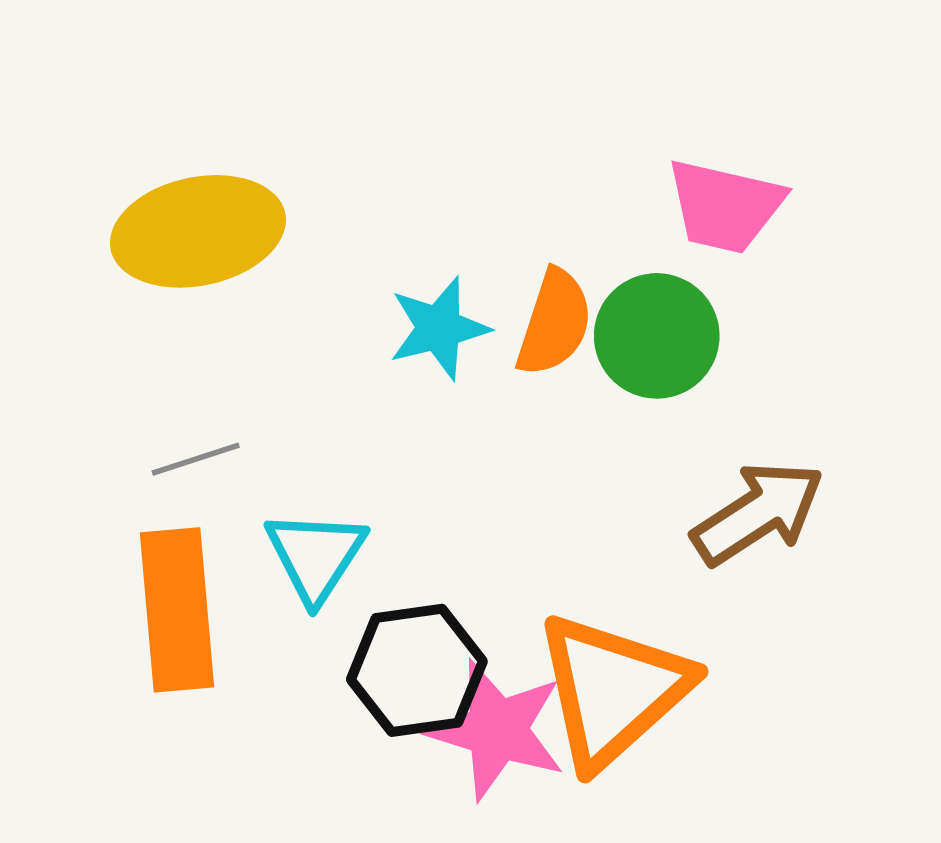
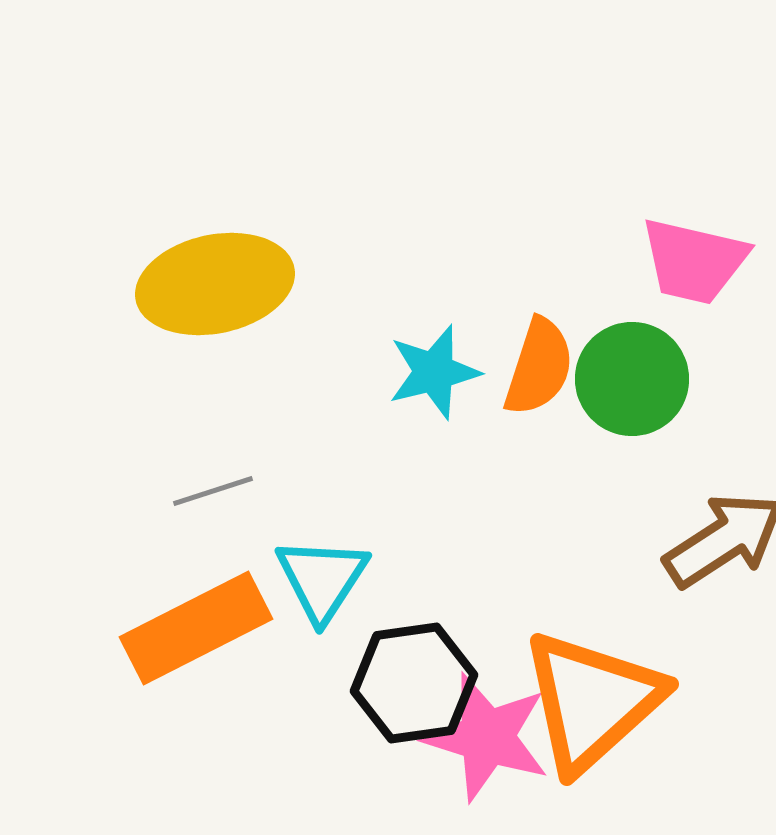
orange rectangle: (177, 610) -> (196, 628), turned 68

